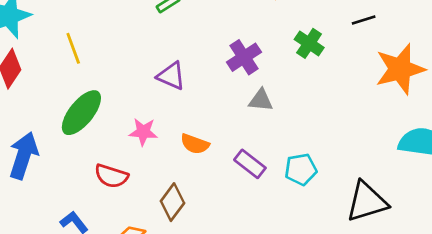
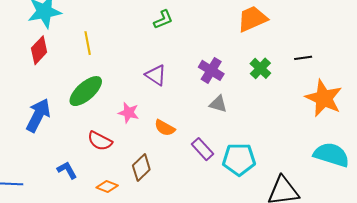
purple cross: (244, 57) -> (211, 70), turned -35
orange star: (400, 69) -> (324, 98), turned 30
cyan pentagon: (301, 169) -> (239, 159), size x1.4

